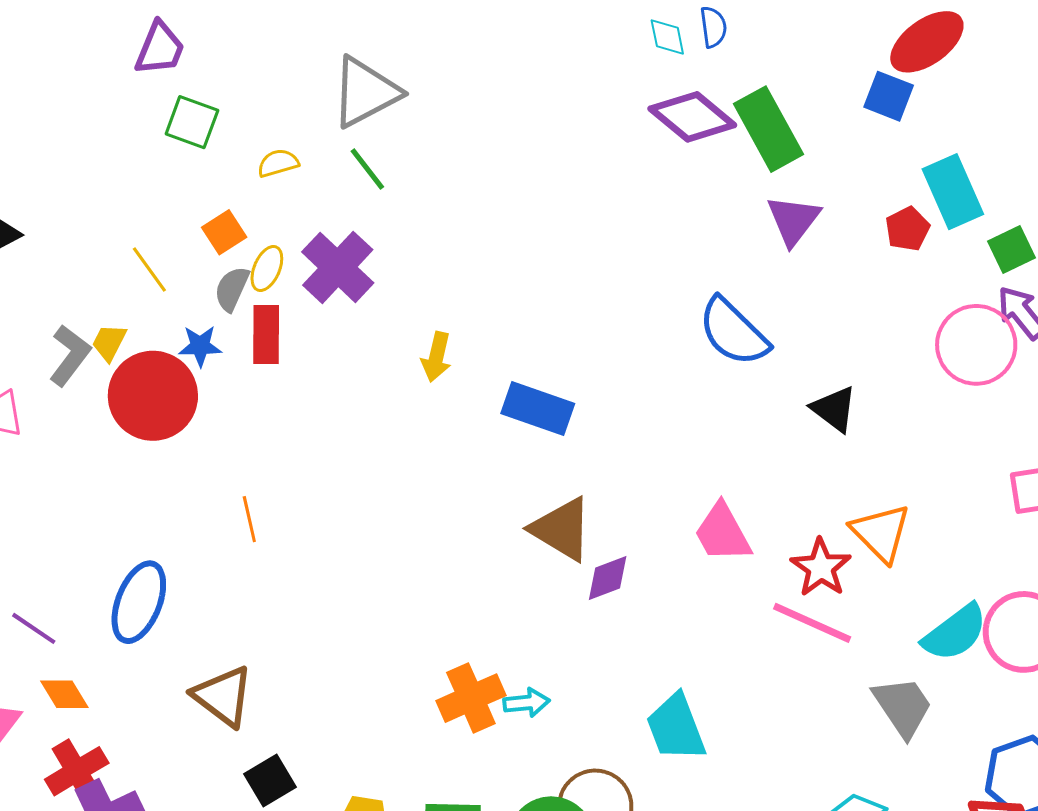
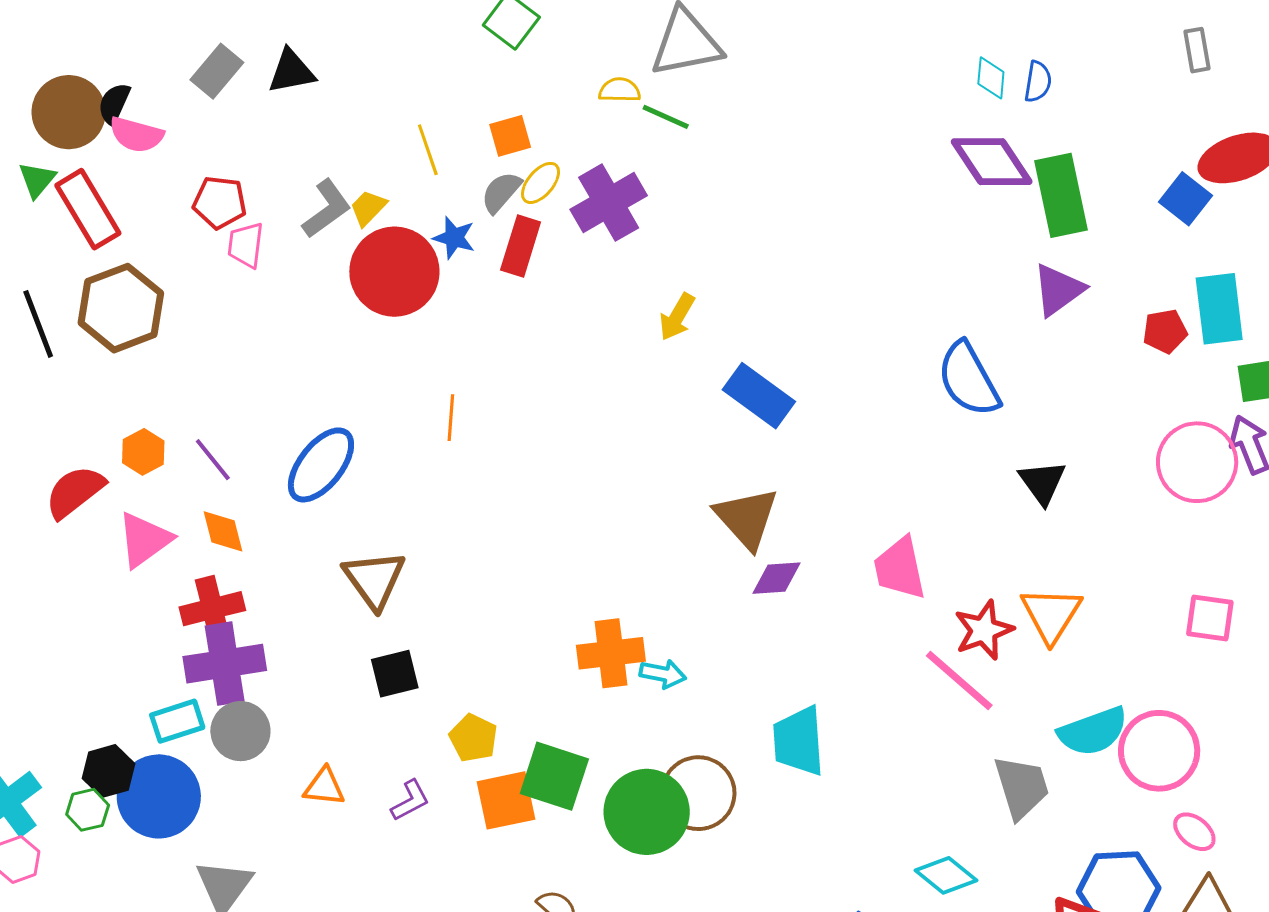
yellow semicircle: (278, 163) -> (620, 90), moved
green line: (367, 169) -> (666, 117), turned -45

